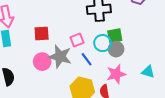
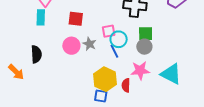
cyan circle: (103, 43) -> (119, 39), moved
gray star: (60, 56) -> (89, 44), size x0.6
cyan triangle: (148, 72) -> (171, 74), size x1.6

